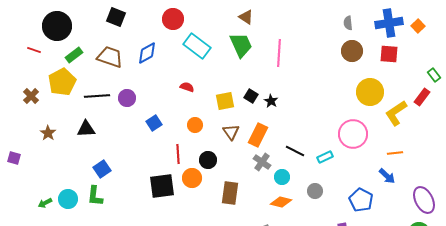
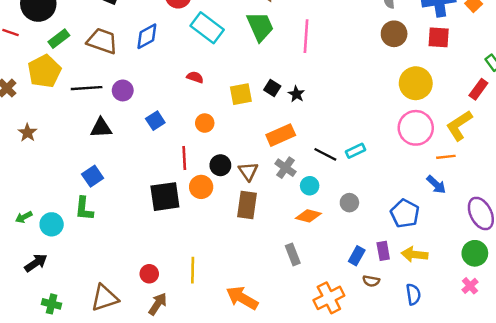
yellow L-shape: (396, 113) -> (459, 125), moved
black triangle: (86, 129) -> (101, 128), moved
brown triangle: (231, 132) -> (248, 171), moved
pink circle: (353, 134) -> (416, 128), moved
orange rectangle: (258, 135) -> (281, 135), turned 40
cyan rectangle: (325, 157) -> (355, 151), moved
cyan circle: (68, 199) -> (52, 224), moved

